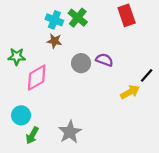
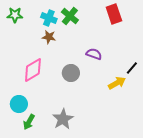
green star: (17, 57) -> (15, 15), moved
gray circle: (81, 63) -> (71, 73), moved

